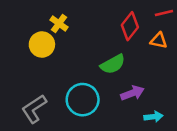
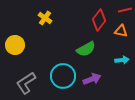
yellow circle: (42, 45) -> (15, 45), moved
purple arrow: (132, 93) -> (92, 79), moved
cyan arrow: (153, 117) -> (122, 60), moved

